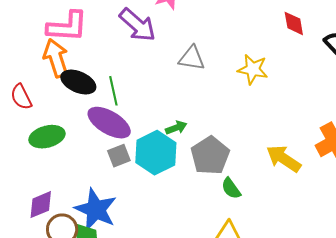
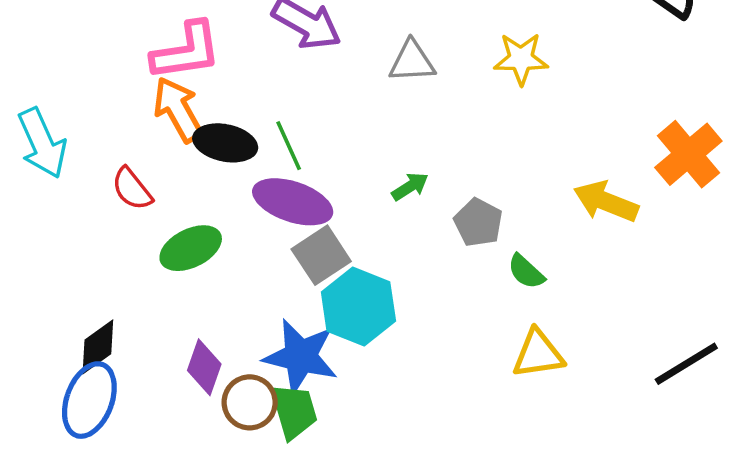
cyan hexagon: (156, 153) -> (358, 307), moved
gray square: (119, 156) -> (321, 255), size x1.4
gray pentagon: (210, 156) -> (478, 222), size x0.7
purple diamond: (41, 205) -> (204, 367), turned -36

